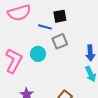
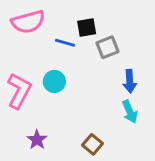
gray square: (60, 41) -> (107, 47), moved

